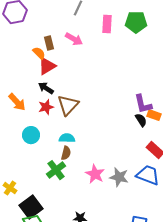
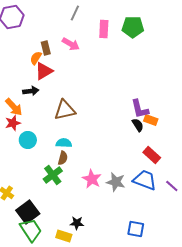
orange semicircle: (39, 53) -> (36, 58), turned -104
black arrow: (46, 88) -> (31, 91), moved, turned 140
brown triangle: (68, 105) -> (65, 110), turned 35
red star: (46, 107) -> (13, 123), moved

